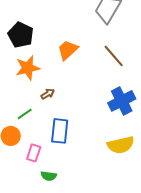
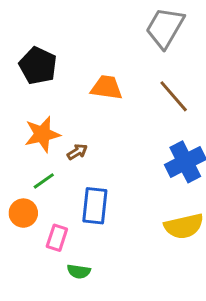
orange trapezoid: (68, 50) -> (107, 88), turned 50
orange star: (28, 68) -> (42, 134), moved

